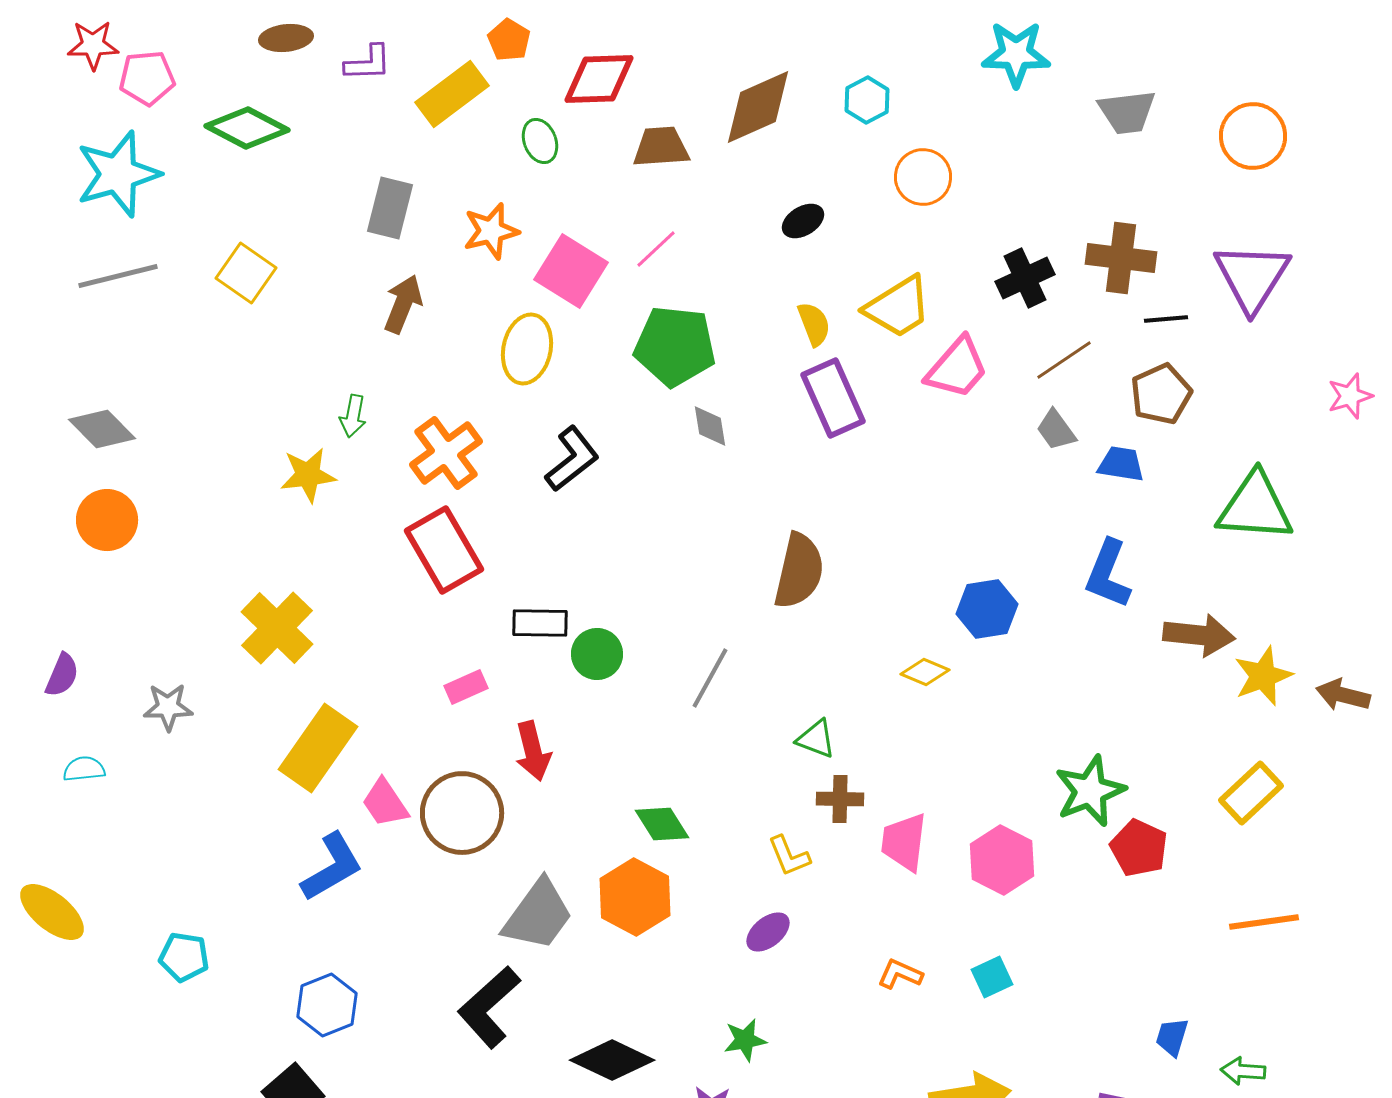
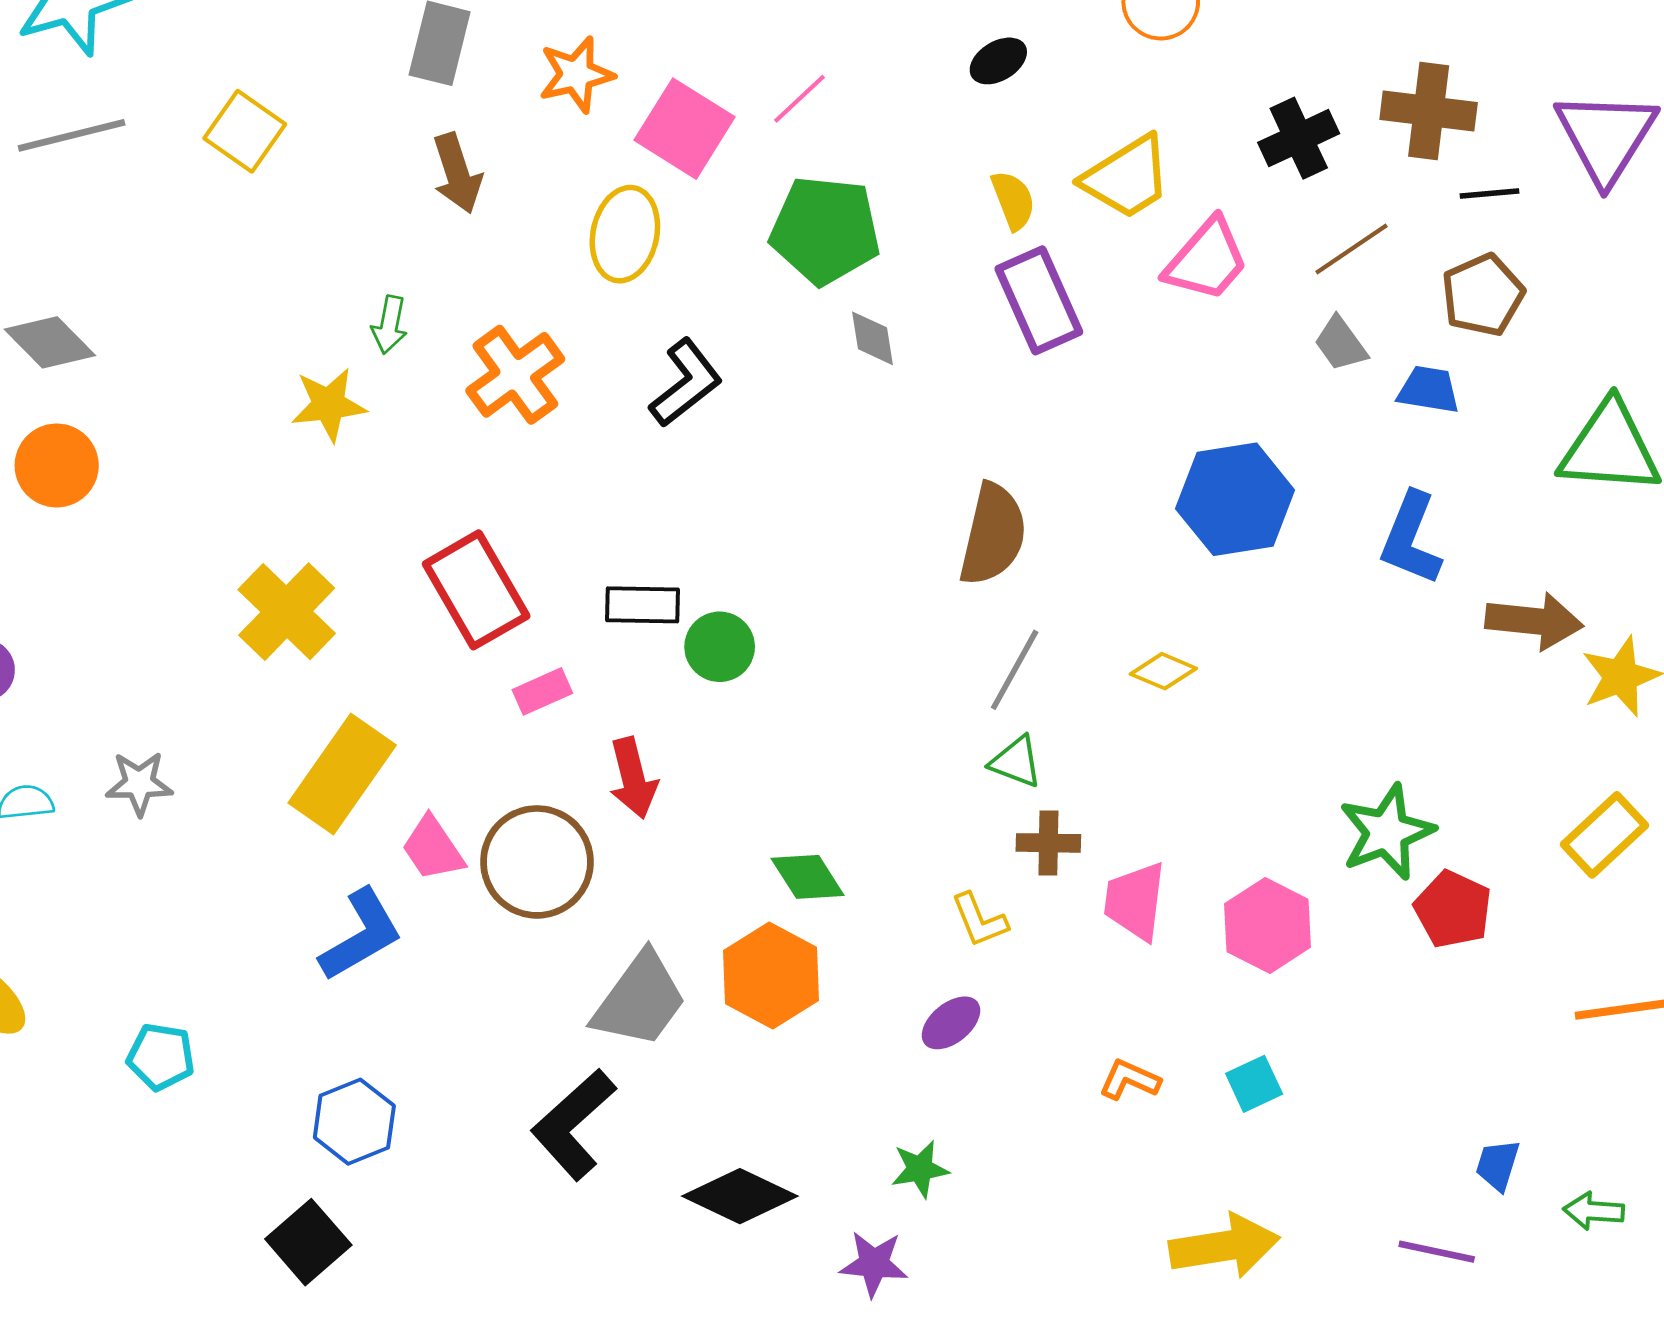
brown arrow: (403, 304) -> (457, 173), turned 140
red rectangle: (444, 550) -> (476, 590), moved
blue hexagon: (987, 609) -> (1235, 499), moved, size x1.4
gray line: (710, 678) -> (1015, 670), moved
gray star: (168, 707) -> (139, 783), moved

